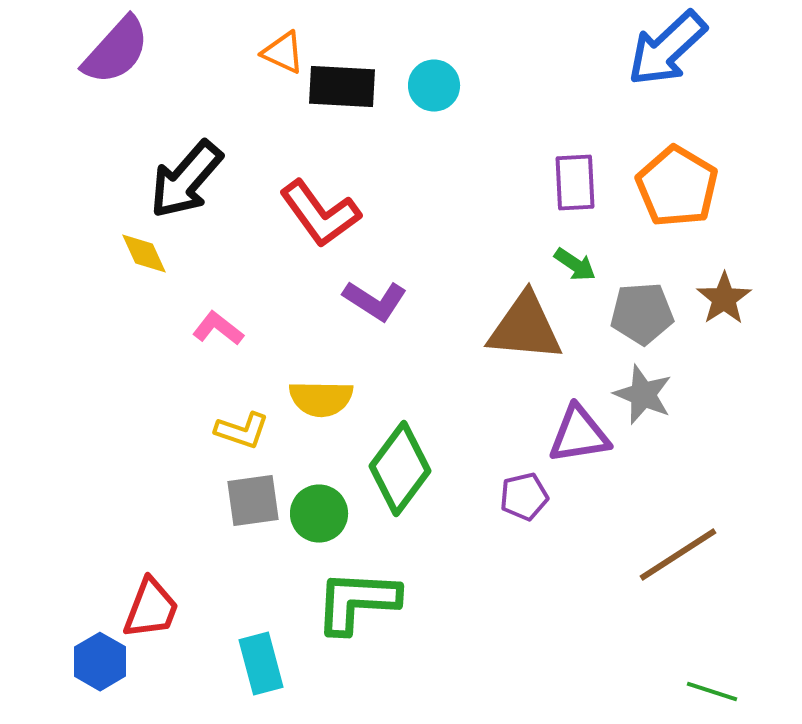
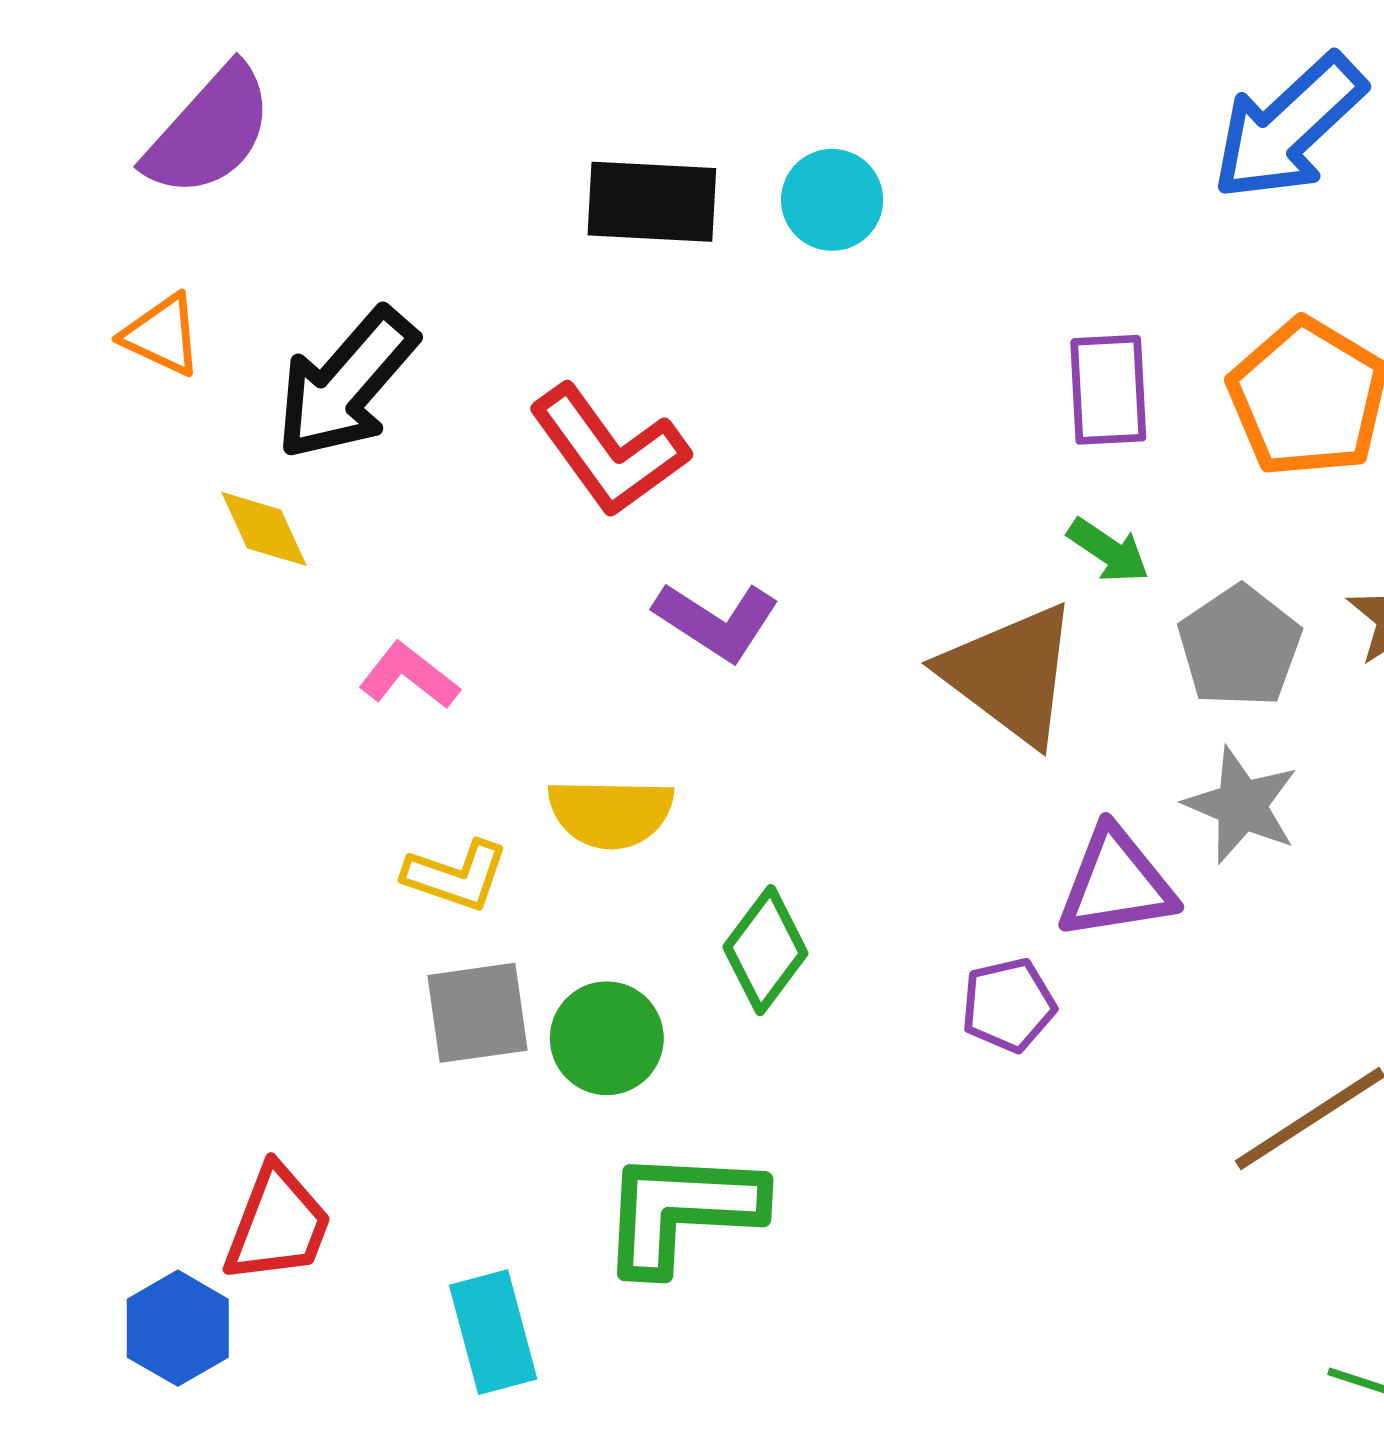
orange triangle: (283, 52) -> (162, 335), moved
gray pentagon: (642, 314) -> (1240, 646), turned -30
brown triangle: (525, 328) -> (1010, 674), turned 32
green diamond: (400, 468) -> (765, 950), size x0.7

